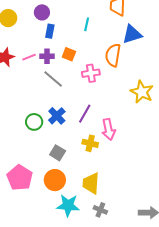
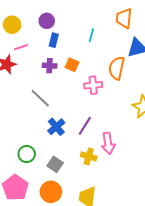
pink line: (29, 57) -> (21, 47), moved
gray line: (53, 79) -> (40, 98), moved
green circle: (34, 122) -> (27, 154), moved

